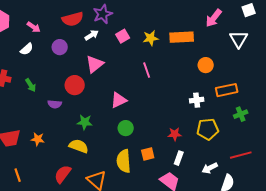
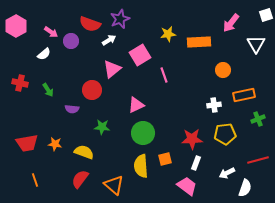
red semicircle: (73, 19) -> (90, 24), turned 35
pink square: (123, 36) -> (140, 55), moved, size x1.5
yellow star: (151, 38) -> (168, 34), moved
purple circle: (60, 47) -> (71, 41), moved
green circle: (126, 128) -> (143, 133), size x1.5
red star: (175, 134) -> (192, 139), size x1.5
yellow semicircle: (79, 146) -> (84, 152), moved

